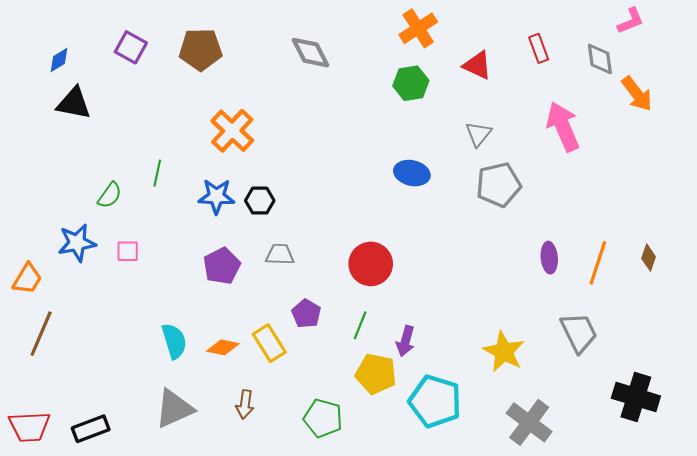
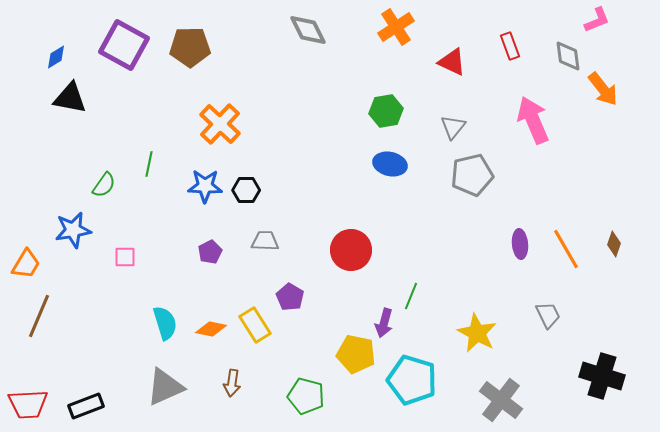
purple square: (131, 47) -> (124, 45), size x1.6
gray diamond: (310, 53) -> (308, 30), moved
green hexagon: (411, 83) -> (386, 111), moved
pink square: (128, 251) -> (125, 257), moved
orange line: (598, 263) -> (566, 249), turned -48
purple pentagon: (222, 266) -> (210, 252), size x0.7
green line: (360, 325) -> (411, 296), moved
gray trapezoid: (579, 333) -> (548, 315), size x0.7

